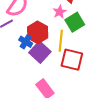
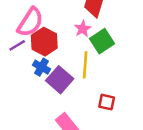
red hexagon: (38, 32) -> (44, 42), moved
red square: (72, 60) -> (107, 102), moved, size x0.6

